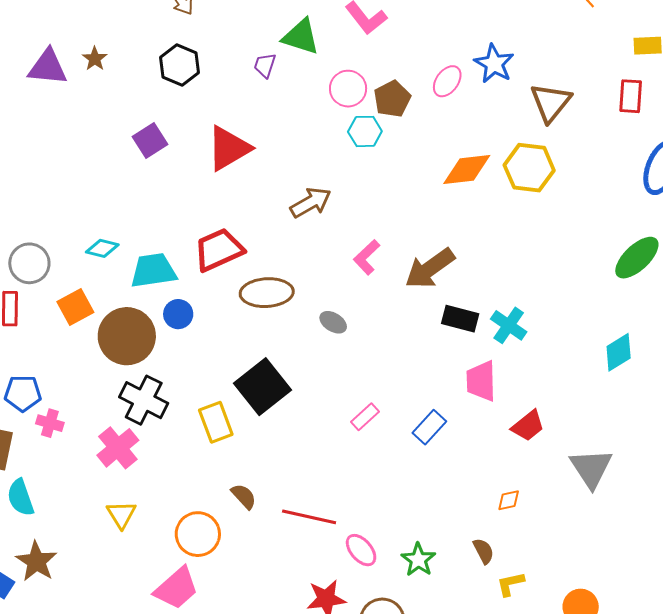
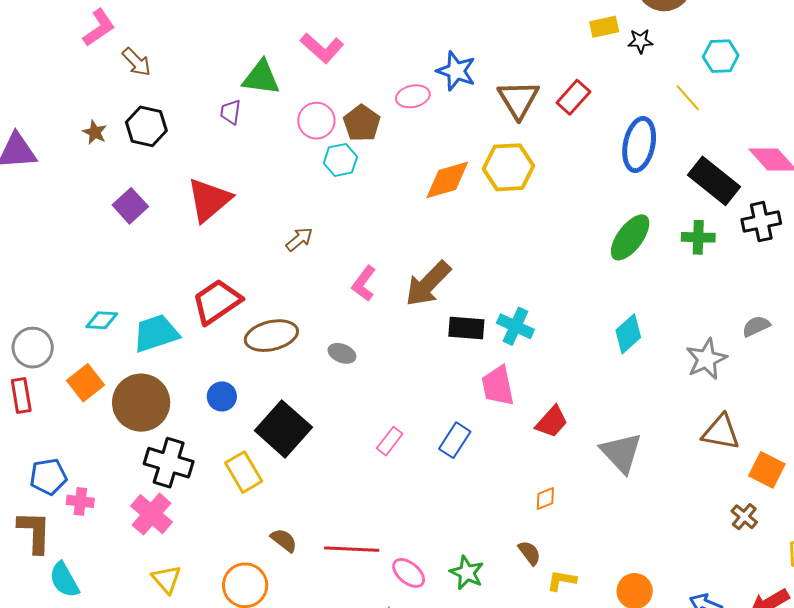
brown star: (95, 59) -> (95, 132), moved
pink ellipse: (447, 81) -> (413, 96), turned 52
red rectangle: (631, 96) -> (573, 97), moved, turned 48
brown arrow: (311, 202) -> (299, 239), size x0.7
blue circle: (178, 314) -> (222, 396), moved
yellow L-shape: (510, 584) -> (562, 581), turned 32

